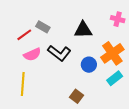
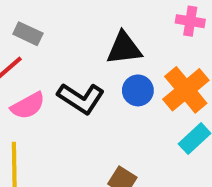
gray rectangle: (43, 27) -> (28, 34), moved
blue circle: (89, 65) -> (138, 90), moved

